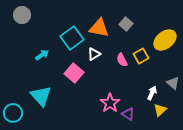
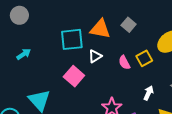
cyan square: (72, 38) -> (72, 39), turned 30
cyan arrow: (42, 55) -> (24, 54), moved
white arrow: (152, 93) -> (148, 93), moved

